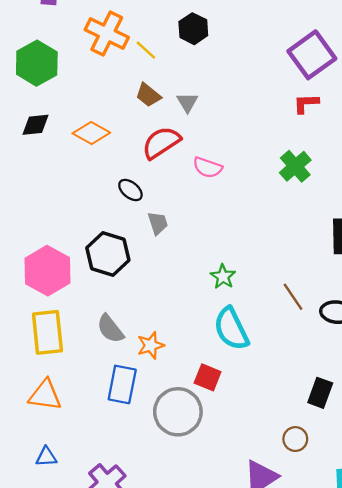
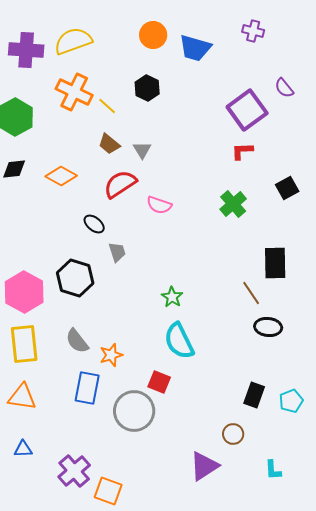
brown line: (293, 297) -> (251, 293), moved

